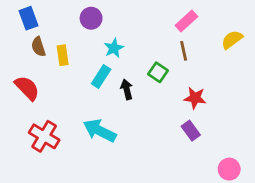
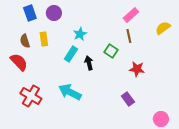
blue rectangle: (28, 18) -> (30, 13), moved
purple circle: (91, 18) -> (54, 13), moved
brown semicircle: (38, 47) -> (25, 41), moved
purple rectangle: (191, 131) -> (128, 99), moved

